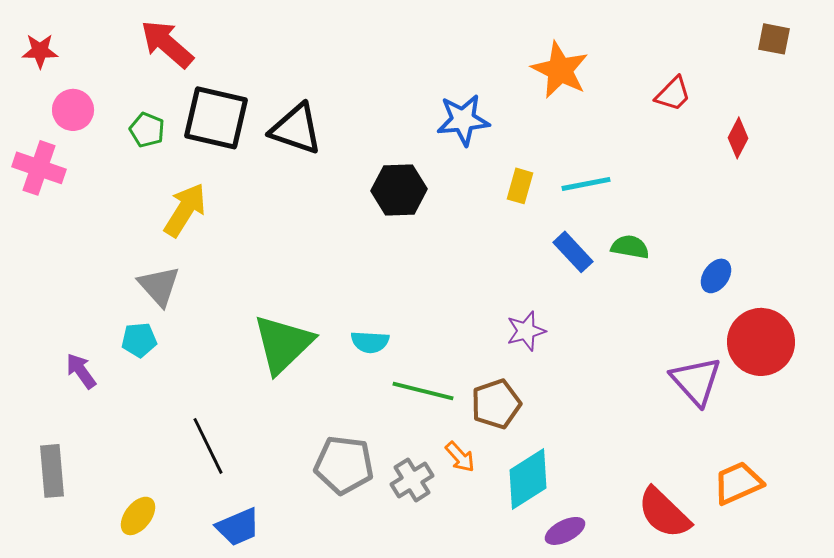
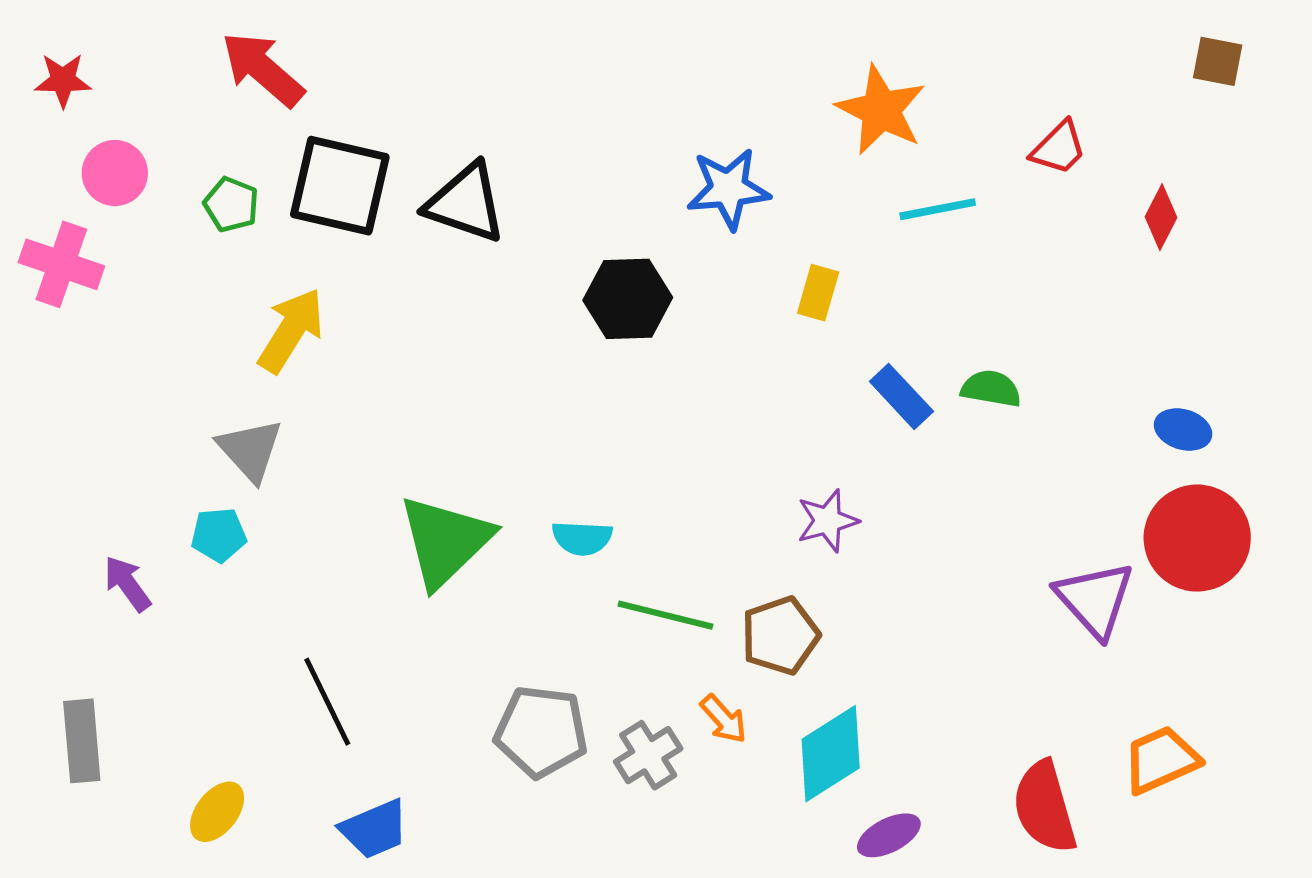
cyan line: (586, 184) -> (938, 209), moved
blue ellipse: (716, 276) -> (1183, 429), moved, turned 72
red semicircle: (664, 513) -> (1045, 807), turned 30

